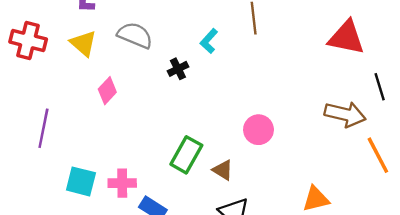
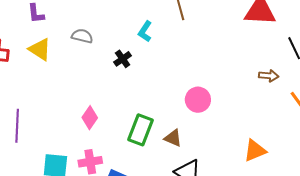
gray semicircle: (135, 35) -> (82, 36), size x0.7
pink diamond: (107, 91) -> (90, 118), moved
brown arrow: (345, 114) -> (269, 76), size x0.6

